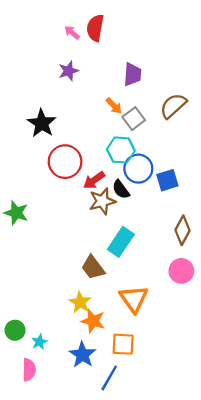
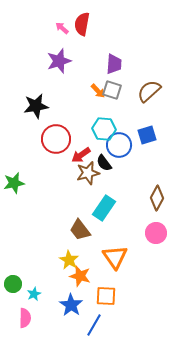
purple star: (69, 71) -> (59, 61), size x1.4
gray square: (134, 119) -> (112, 90), moved, turned -36
black star: (42, 123) -> (36, 106), turned 30
blue square: (167, 180) -> (147, 135), moved
green star: (16, 213) -> (14, 183), turned -30

